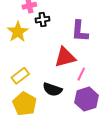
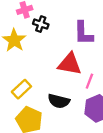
black cross: (43, 20) -> (41, 24), turned 32
red triangle: (65, 57) -> (70, 64), turned 30

